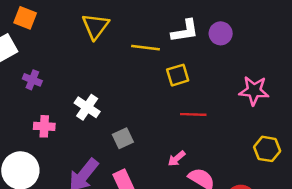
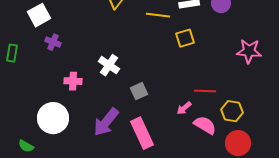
purple cross: (32, 80) -> (53, 42), moved
red line: (193, 114) -> (205, 91), moved
yellow hexagon: (267, 149) -> (232, 111), moved

